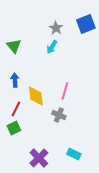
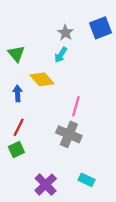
yellow diamond: (36, 96) -> (42, 79), moved, turned -35
gray cross: (59, 115) -> (69, 134), size x1.5

